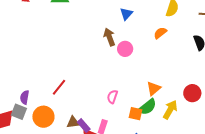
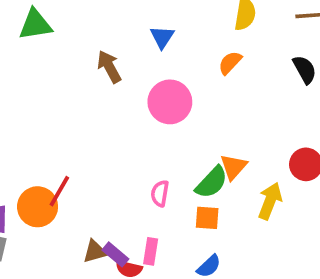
brown arrow: (109, 37) -> (109, 67), moved
pink circle: (125, 49) -> (170, 102), size x1.5
green semicircle: (147, 107) -> (212, 182), moved
orange circle: (43, 117) -> (38, 207), moved

